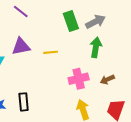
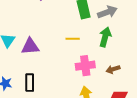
purple triangle: (21, 46) -> (30, 46), moved
yellow line: (51, 52) -> (73, 39), moved

